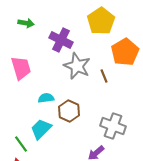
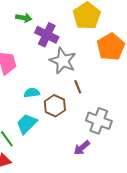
green arrow: (26, 23) -> (24, 18), moved
brown line: (104, 76) -> (78, 87), moved

